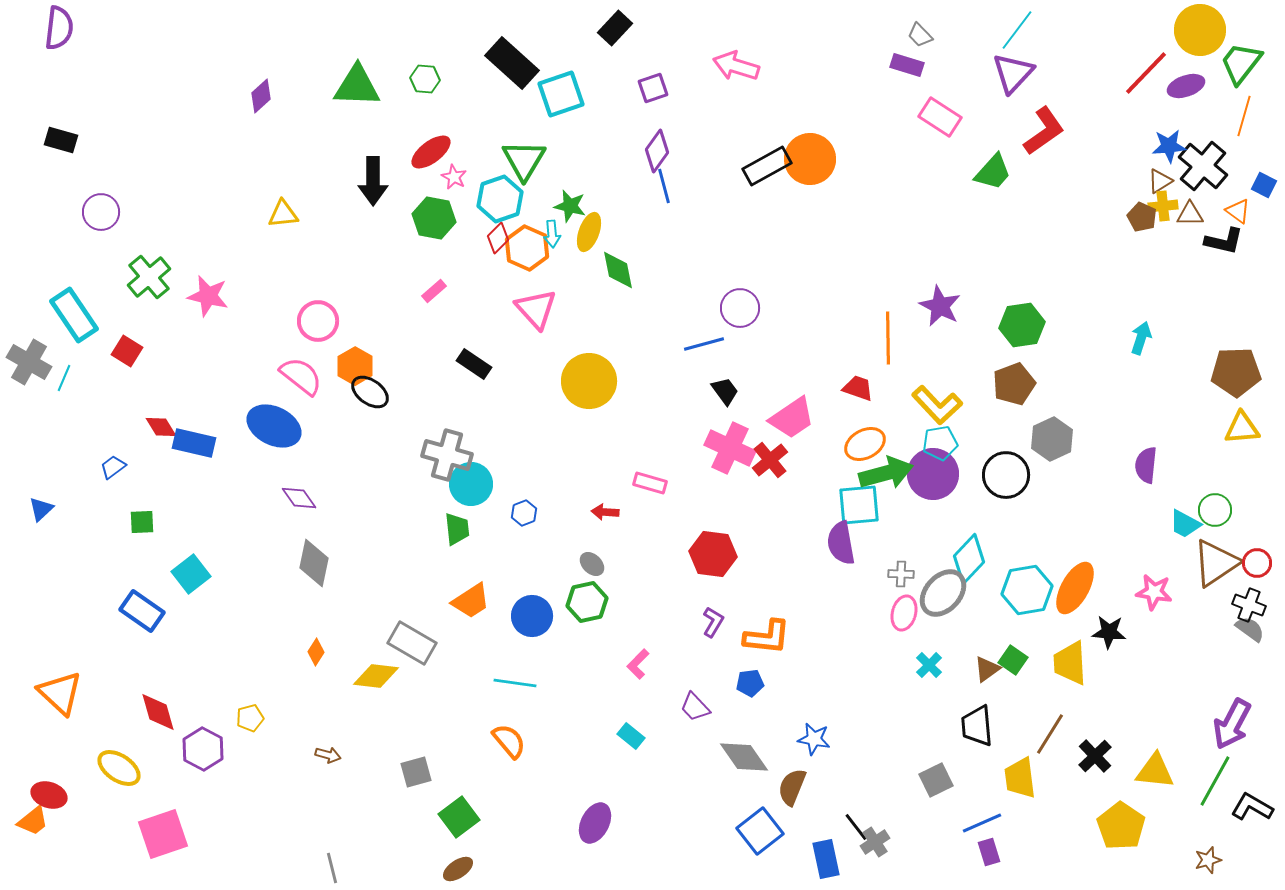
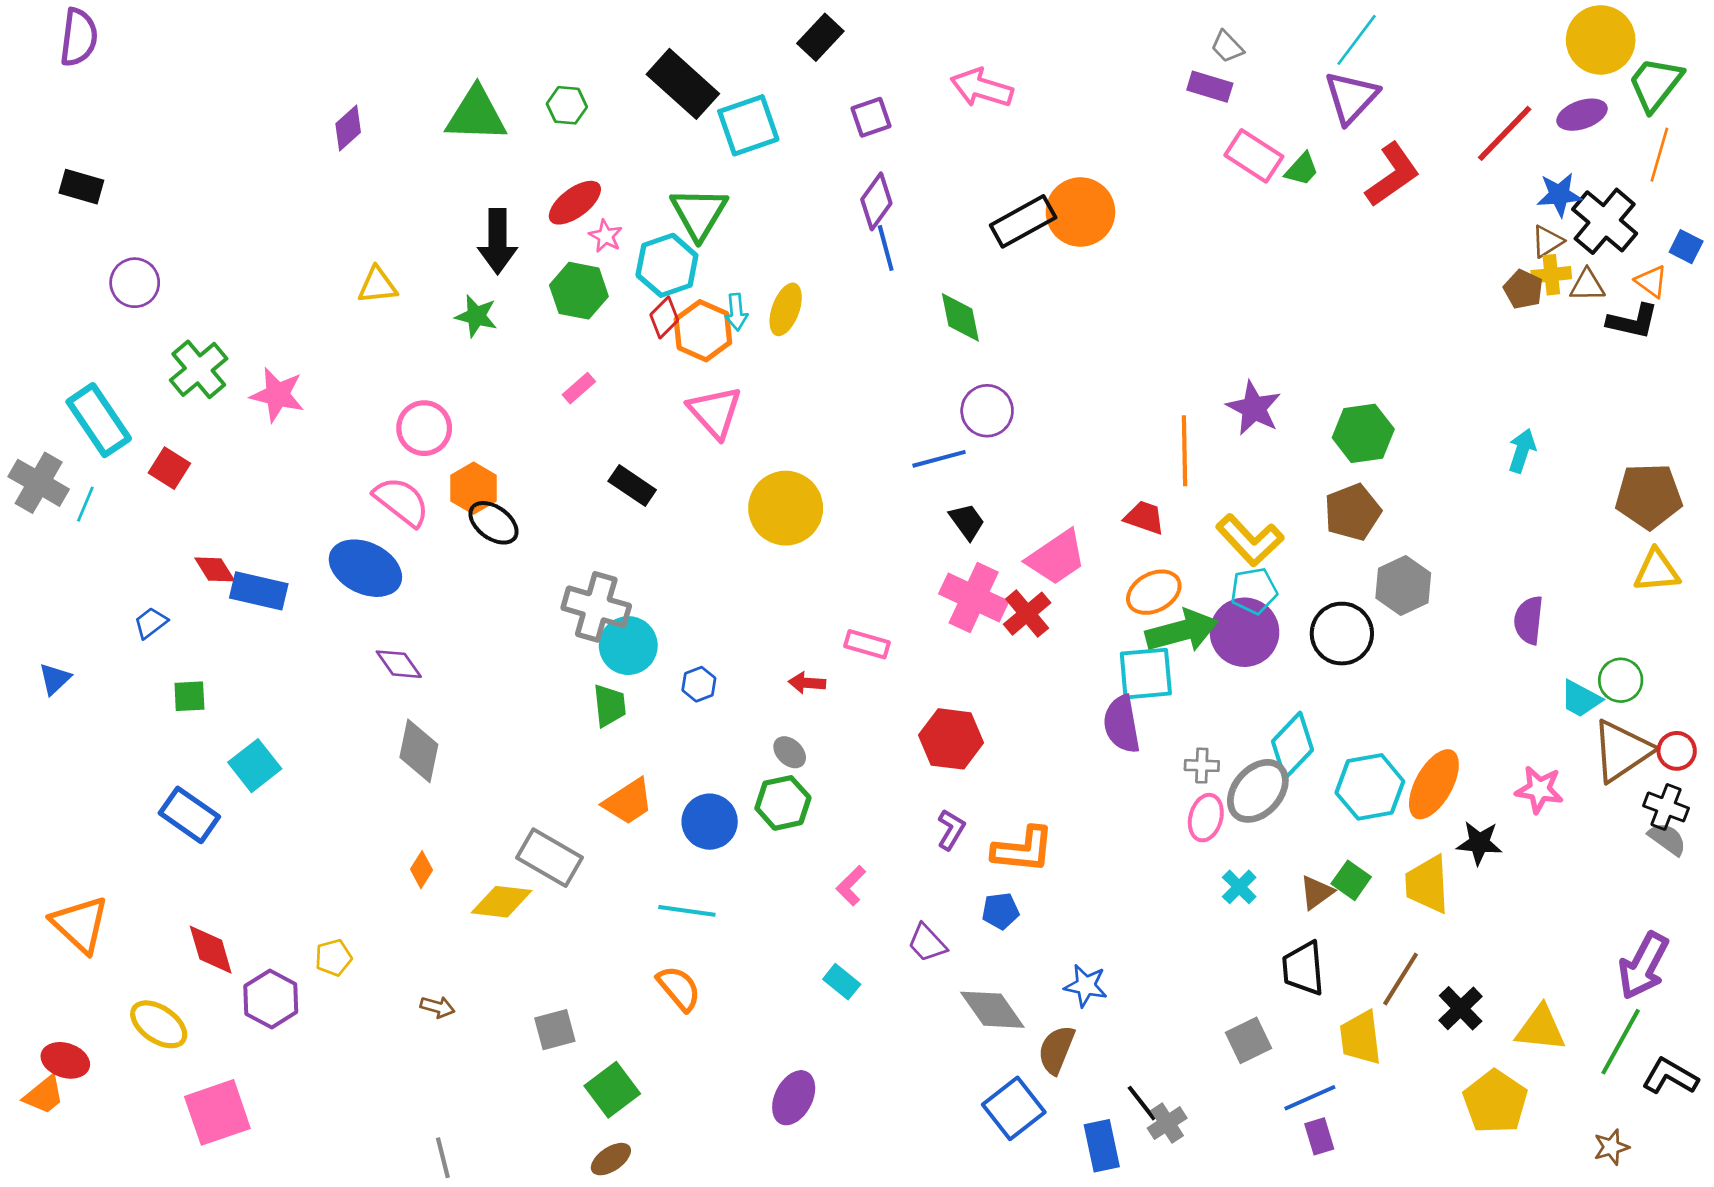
red line: (1146, 73) -> (1505, 133), moved
green trapezoid: (993, 172) -> (1302, 169), moved, size x0.7
green star: (570, 206) -> (476, 316), moved
green diamond: (618, 270) -> (960, 317), moved

